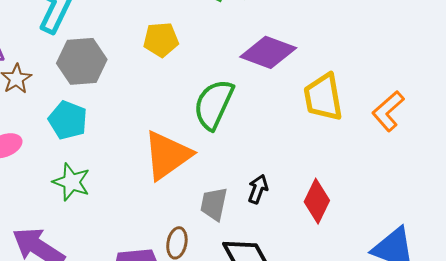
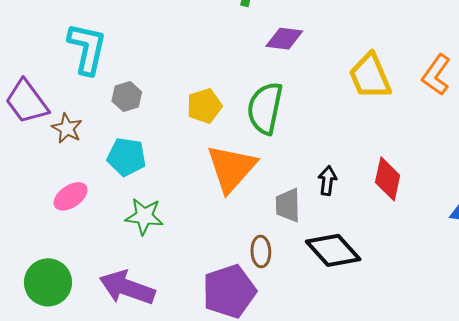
yellow pentagon: (161, 40) -> (204, 106), moved
purple diamond: (268, 52) -> (284, 39), moved, size x0.7
gray hexagon: (82, 61) -> (127, 96), size x0.6

